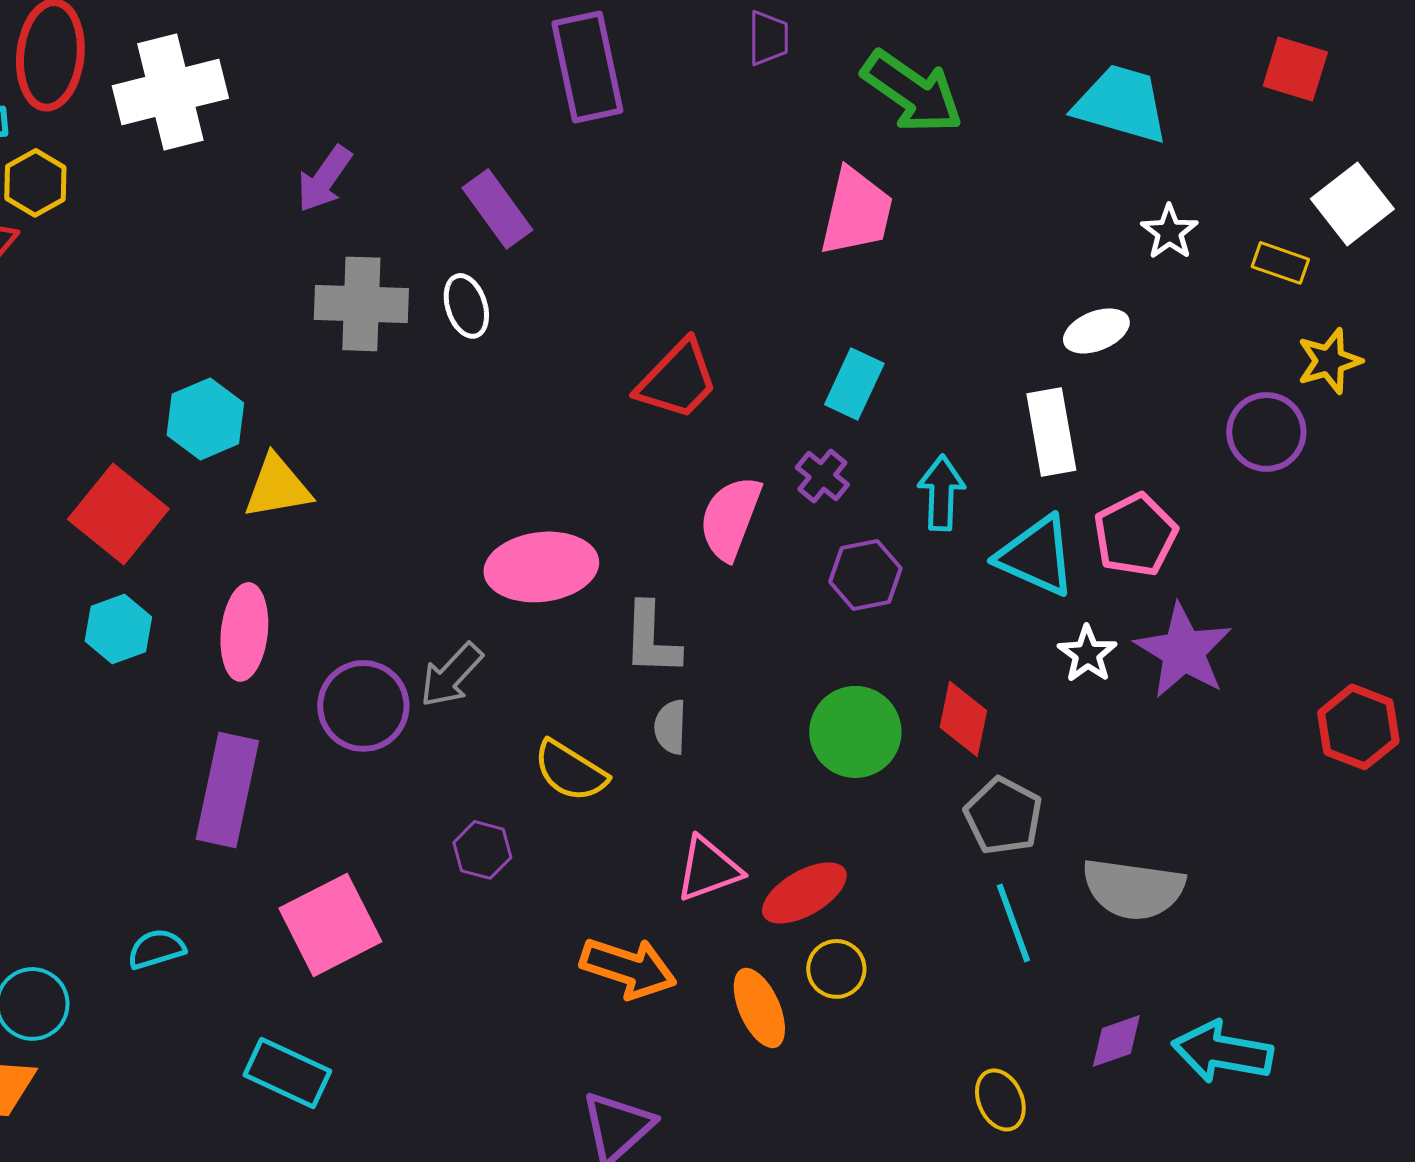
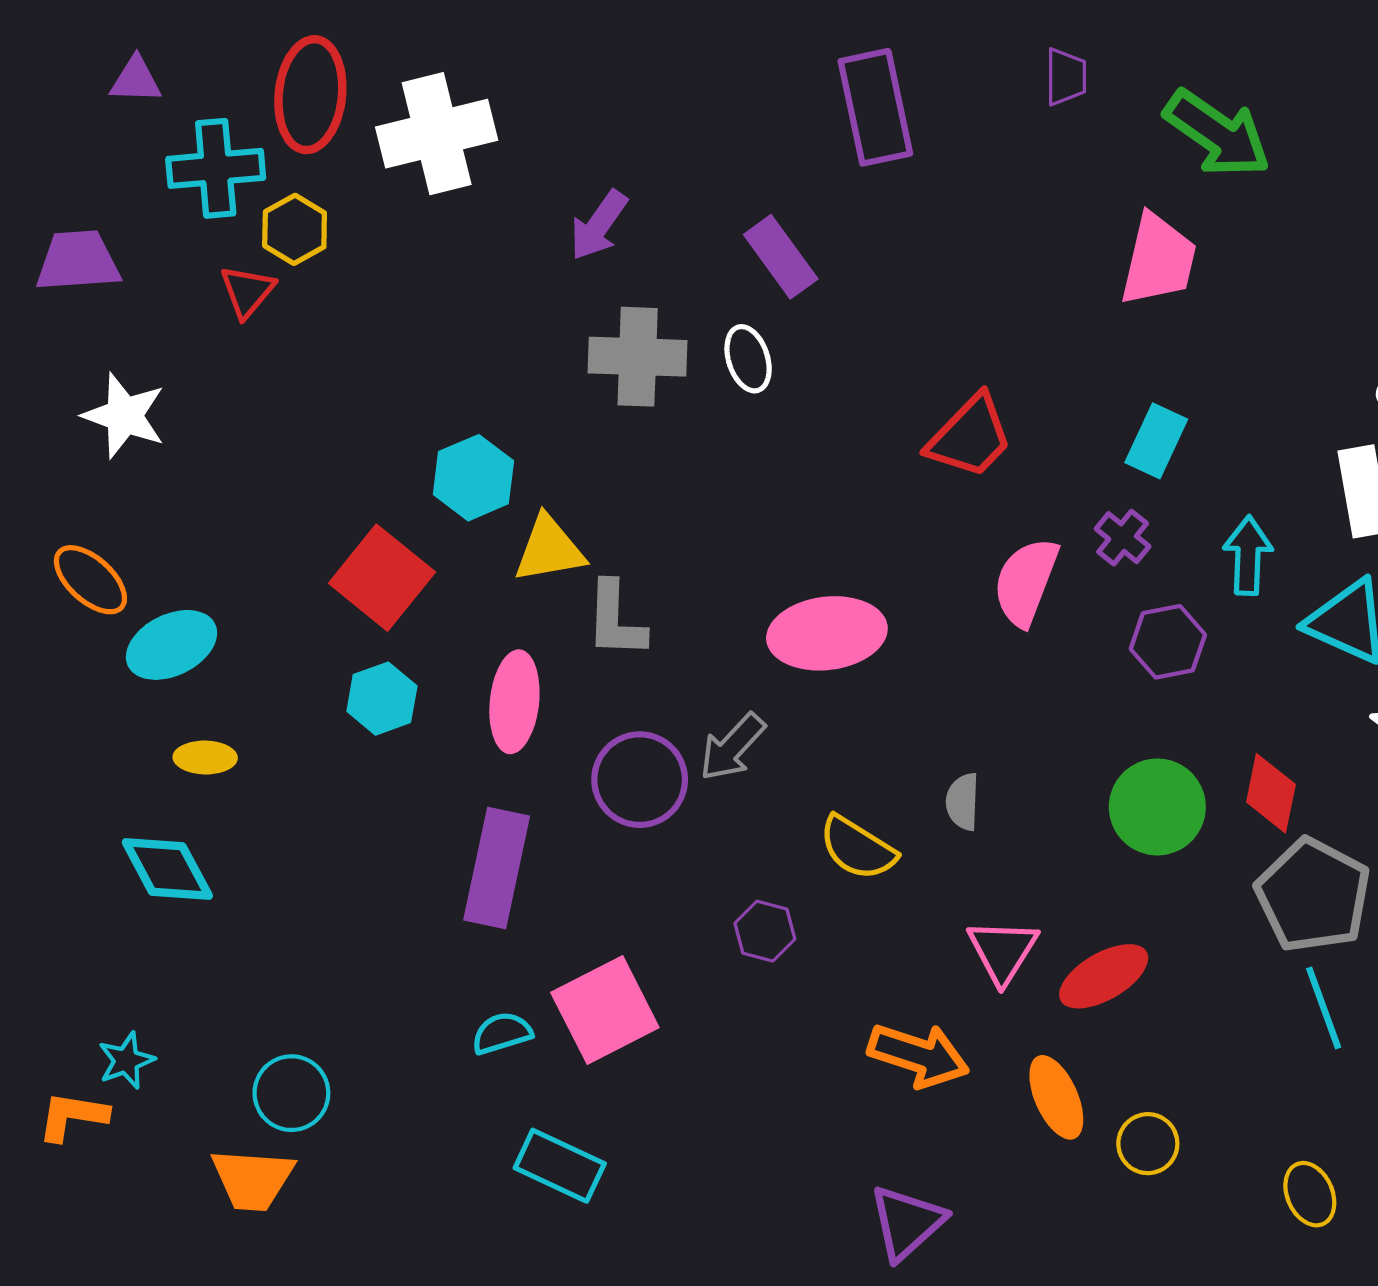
gray L-shape: (651, 639) -> (615, 620), moved
gray pentagon: (1003, 816) -> (1313, 895), size x1.4
pink triangle: (708, 869) -> (1003, 951), turned -38
cyan semicircle: (156, 949) -> (502, 1033), moved
yellow circle: (836, 969) -> (1148, 1144), moved

